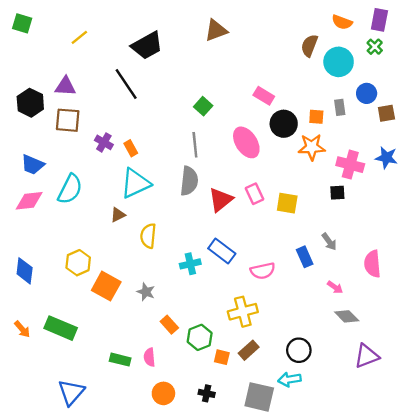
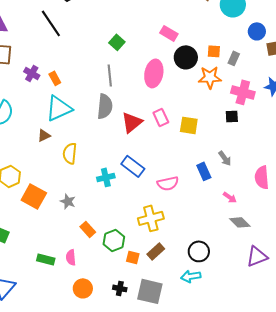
gray rectangle: (340, 107) -> (234, 58), moved, turned 32
pink ellipse: (246, 142) -> (154, 73), turned 44
gray square: (259, 397) -> (150, 291), moved

